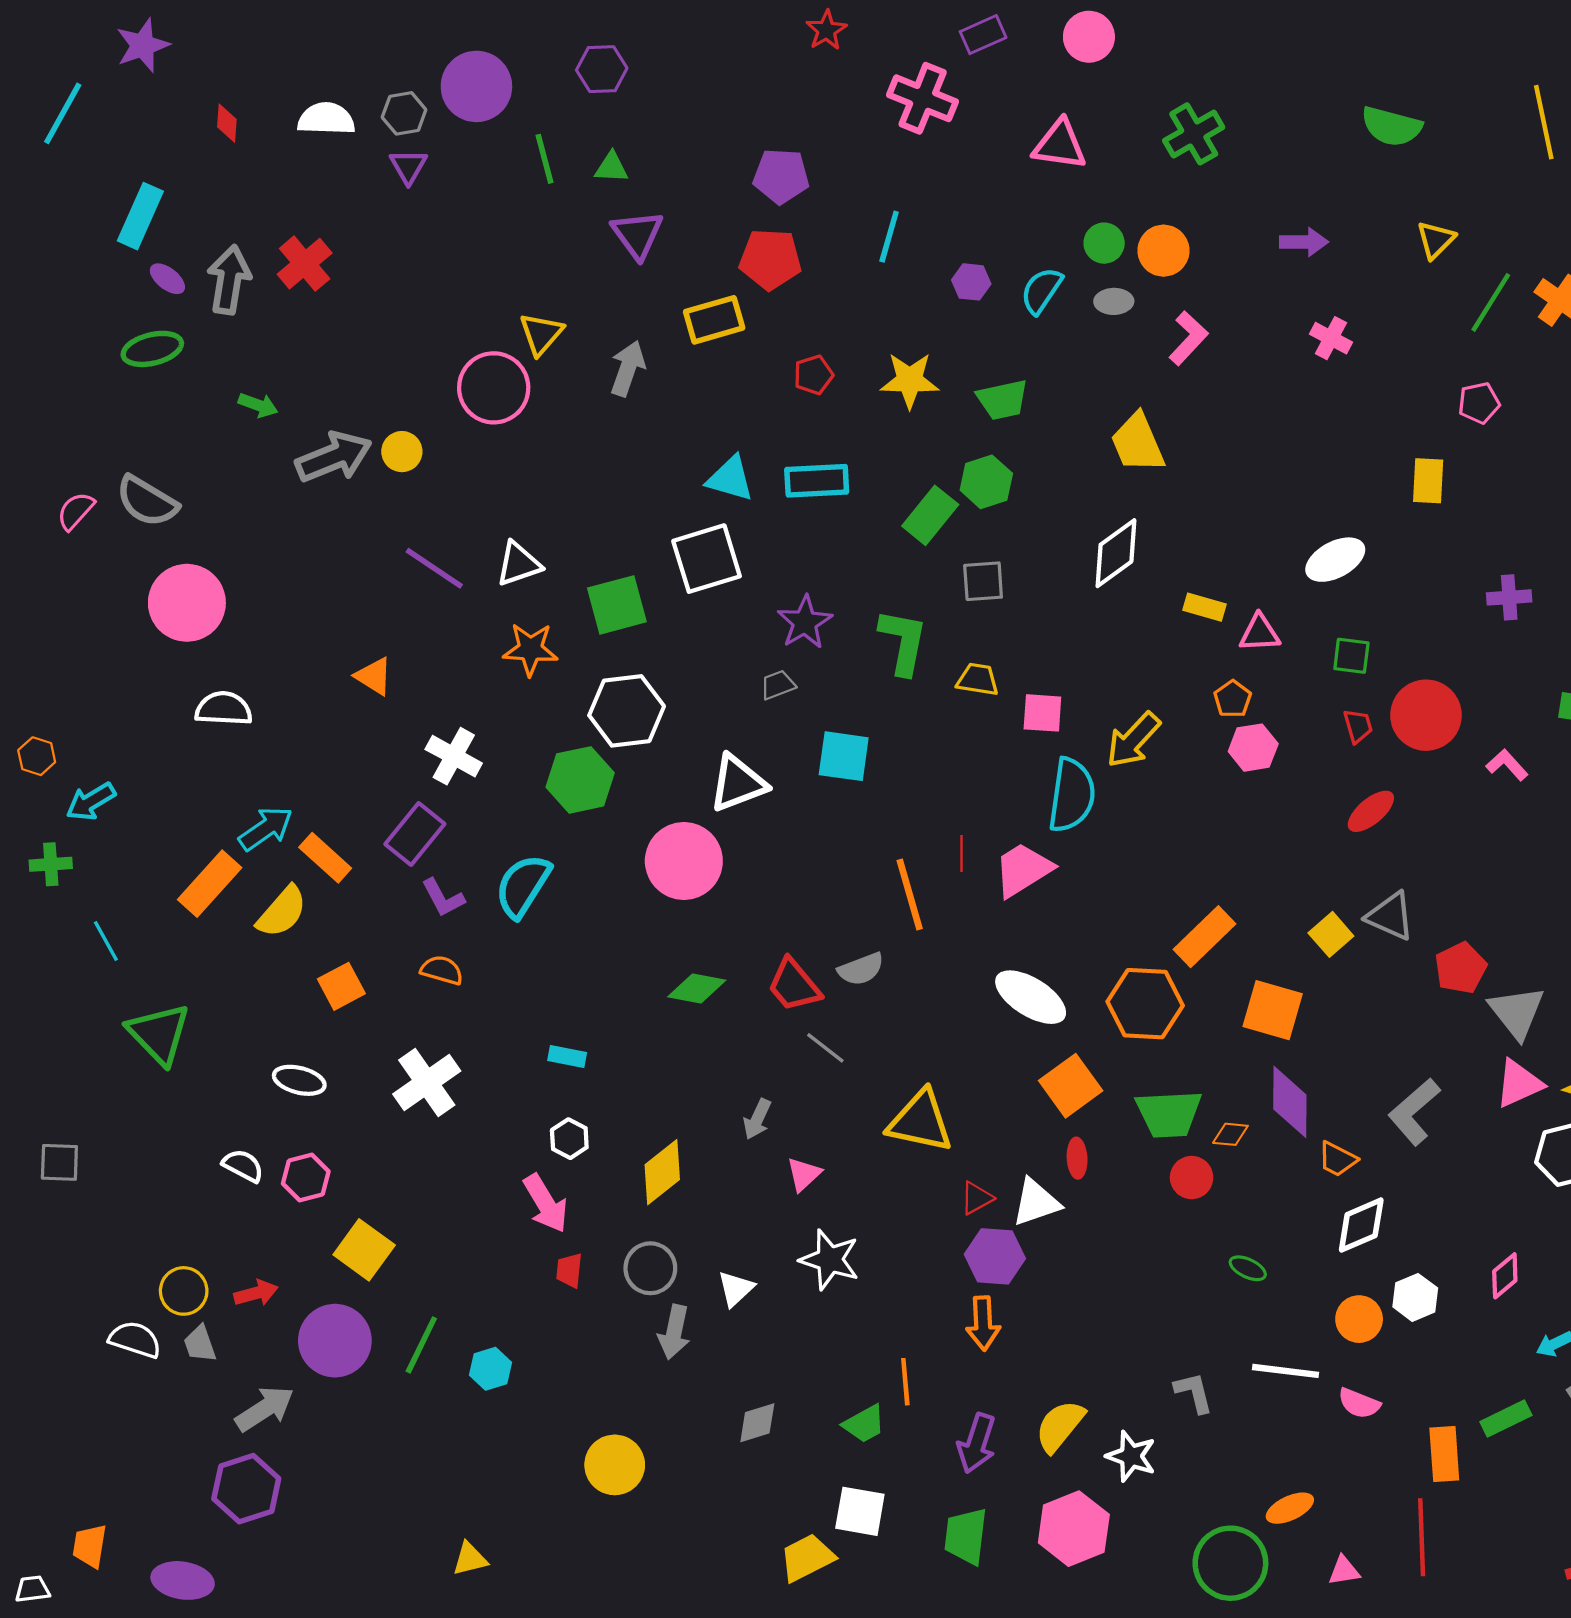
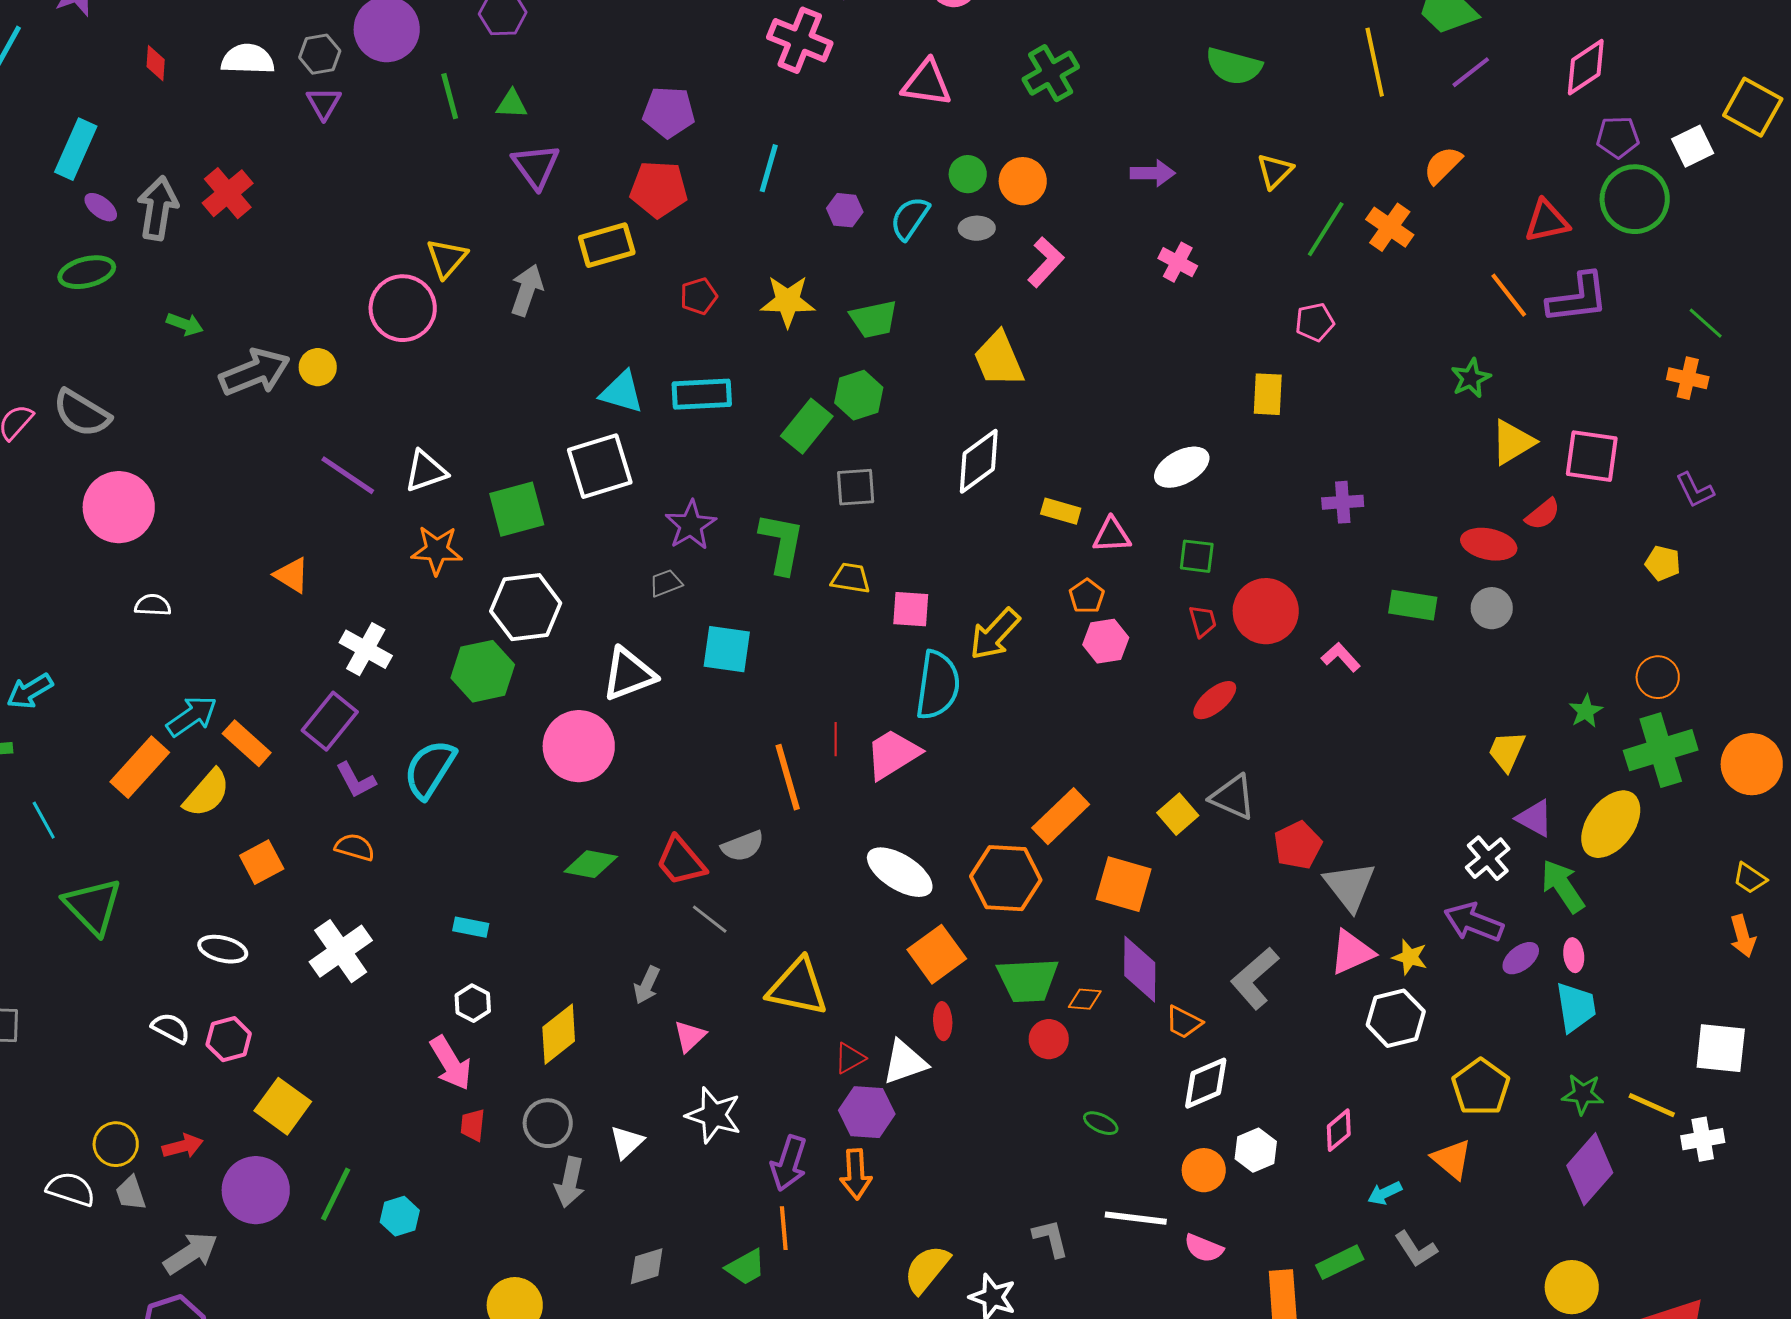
white semicircle: (224, 709) -> (153, 605), size x0.7
purple arrow: (977, 1443) -> (789, 1163), moved

